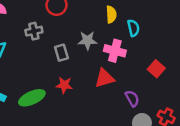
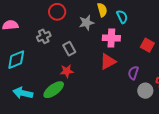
gray star: (87, 40) -> (87, 23), moved
red star: (64, 85) -> (67, 71), moved
purple semicircle: (132, 98) -> (133, 73), turned -120

